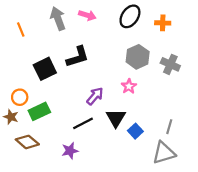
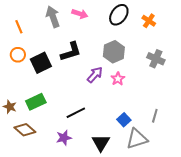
orange cross: (163, 23) -> (149, 21), turned 32
gray hexagon: (138, 57) -> (114, 52), moved
purple arrow: (95, 96) -> (95, 75), moved
orange circle: (20, 97) -> (18, 55), moved
black triangle: (116, 118) -> (101, 143), moved
gray triangle: (164, 153) -> (137, 139), moved

